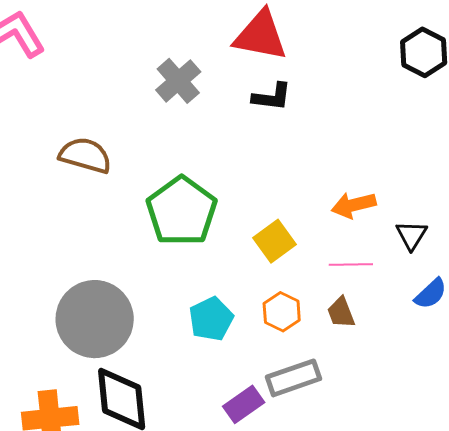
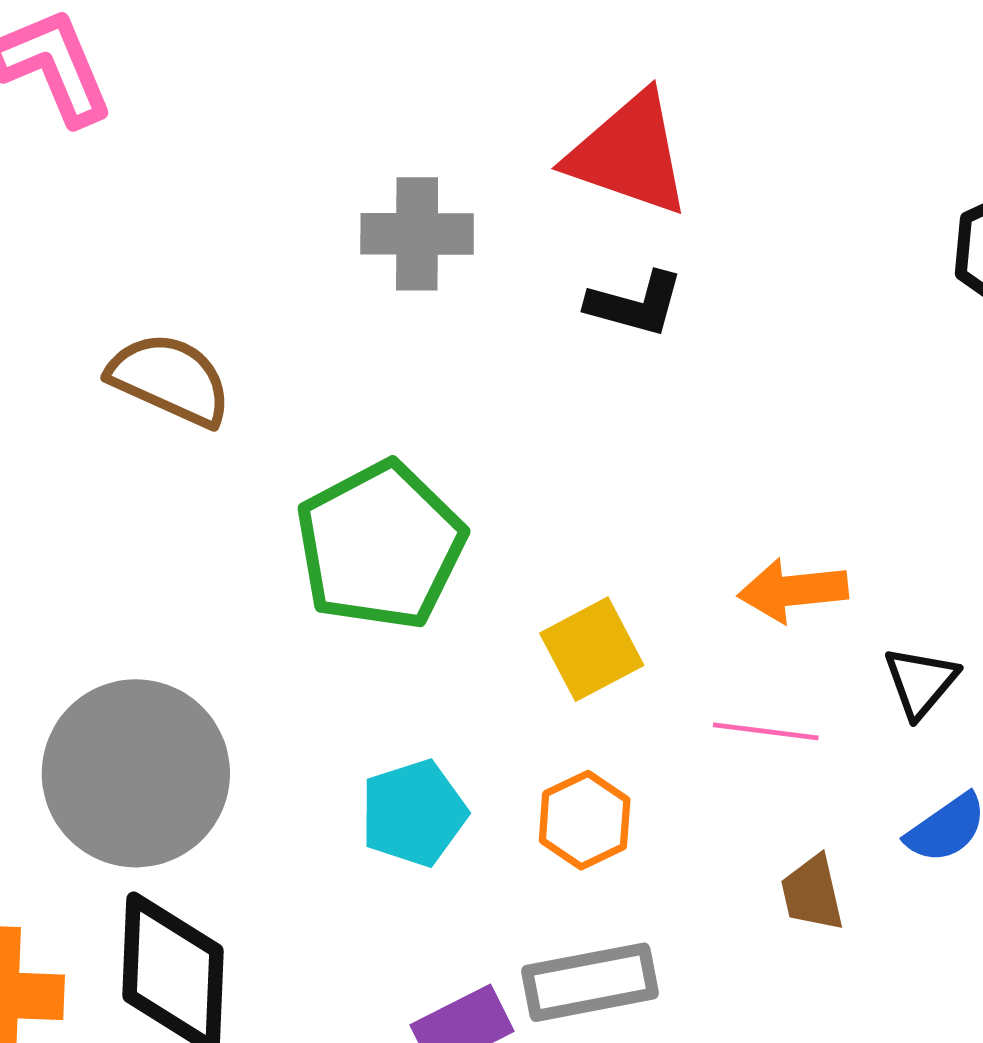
gray cross: (178, 81) -> (417, 234), turned 33
brown trapezoid: (341, 313) -> (812, 893), moved

